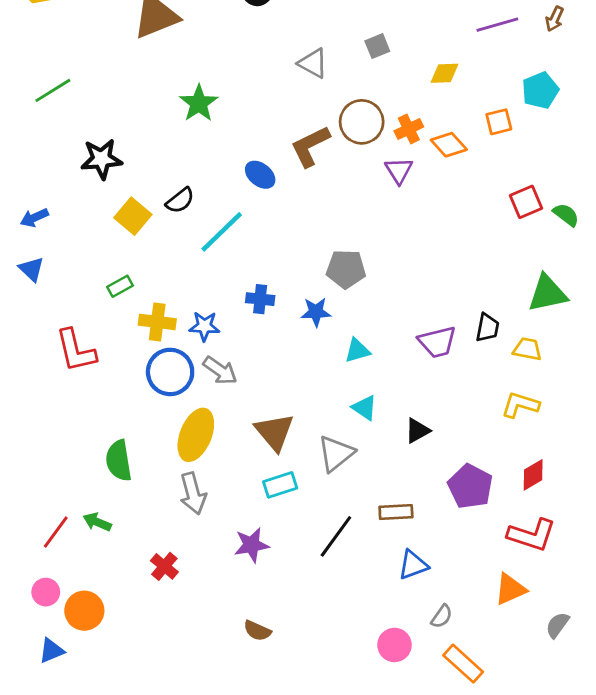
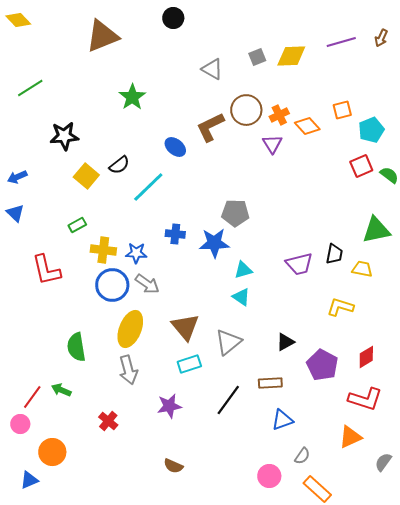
yellow diamond: (445, 73) -> (291, 56), moved, size x1.4
cyan pentagon: (540, 90) -> (371, 130), moved
blue star: (316, 312) -> (214, 243), size x1.4
yellow L-shape: (520, 405) -> (340, 307), moved
cyan triangle: (364, 408) -> (241, 297), moved
black triangle: (417, 431) -> (285, 342), moved
pink circle: (46, 592) -> (20, 424), moved

